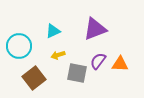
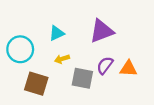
brown square: (34, 78) -> (36, 84), turned -35

